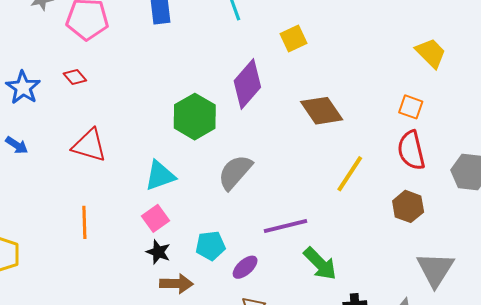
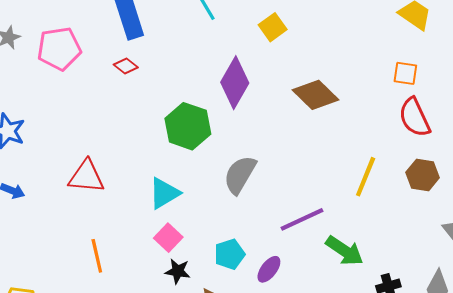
red diamond: (75, 77) -> (126, 66), moved
yellow line: (350, 174) -> (366, 177), moved

